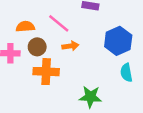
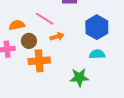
cyan semicircle: (126, 73) -> (97, 54), moved, turned 105

